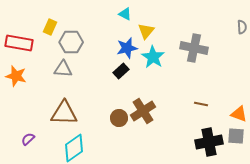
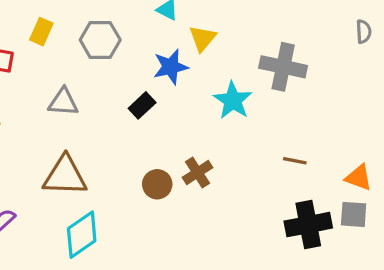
gray hexagon: (71, 42) -> (100, 40), moved
cyan star: (153, 57) -> (233, 100), moved
black rectangle: (121, 71) -> (142, 105), moved
brown cross: (143, 111) -> (197, 173), size x0.7

